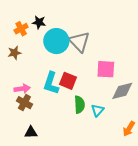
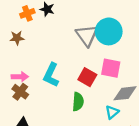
cyan circle: (56, 41) -> (109, 31), moved
red square: (68, 81) -> (87, 77), moved
cyan triangle: (98, 110) -> (112, 112), moved

